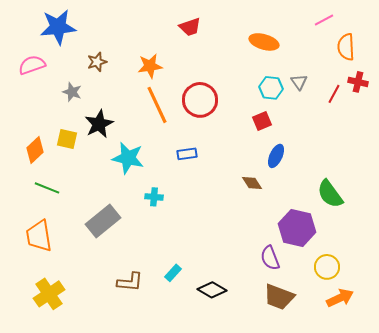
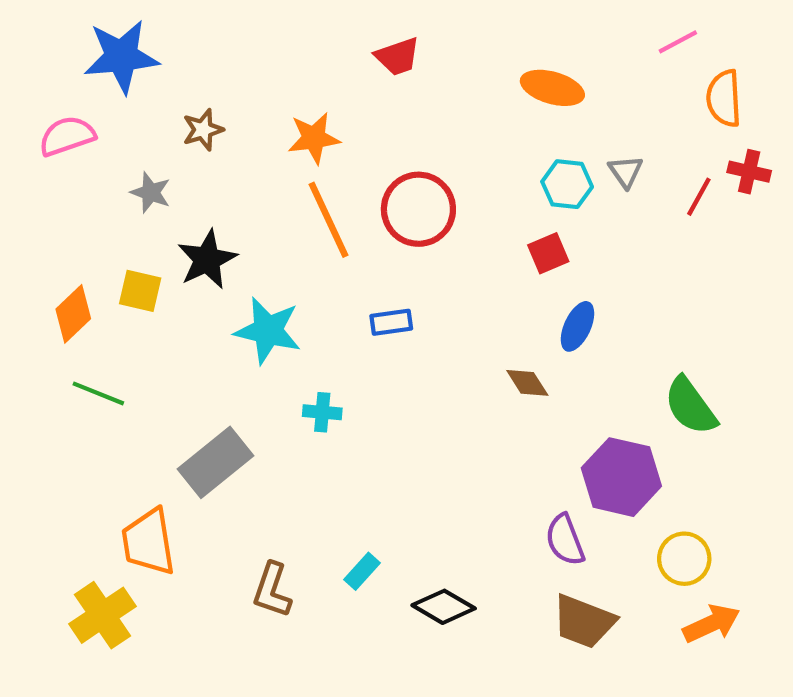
orange trapezoid: (39, 236) -> (149, 542), moved
brown L-shape: (130, 282) -> (272, 590), turned 104

